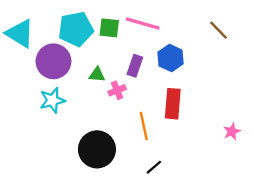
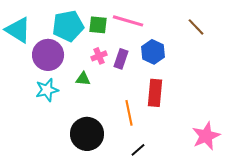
green triangle: (97, 75) -> (83, 79), moved
pink cross: (117, 90) -> (99, 56), moved
pink star: (232, 132) -> (206, 136), moved, size x1.8

